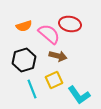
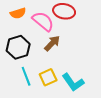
brown arrow: (58, 56) -> (52, 43), turned -60
yellow square: (54, 80) -> (48, 77), moved

